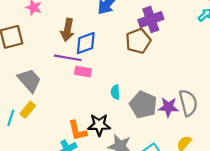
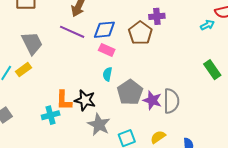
purple cross: (151, 19) -> (157, 16), size x0.7
brown pentagon: (138, 41) -> (140, 33), turned -30
blue diamond: (86, 43) -> (104, 30), moved
pink rectangle: (83, 72) -> (107, 50), moved

